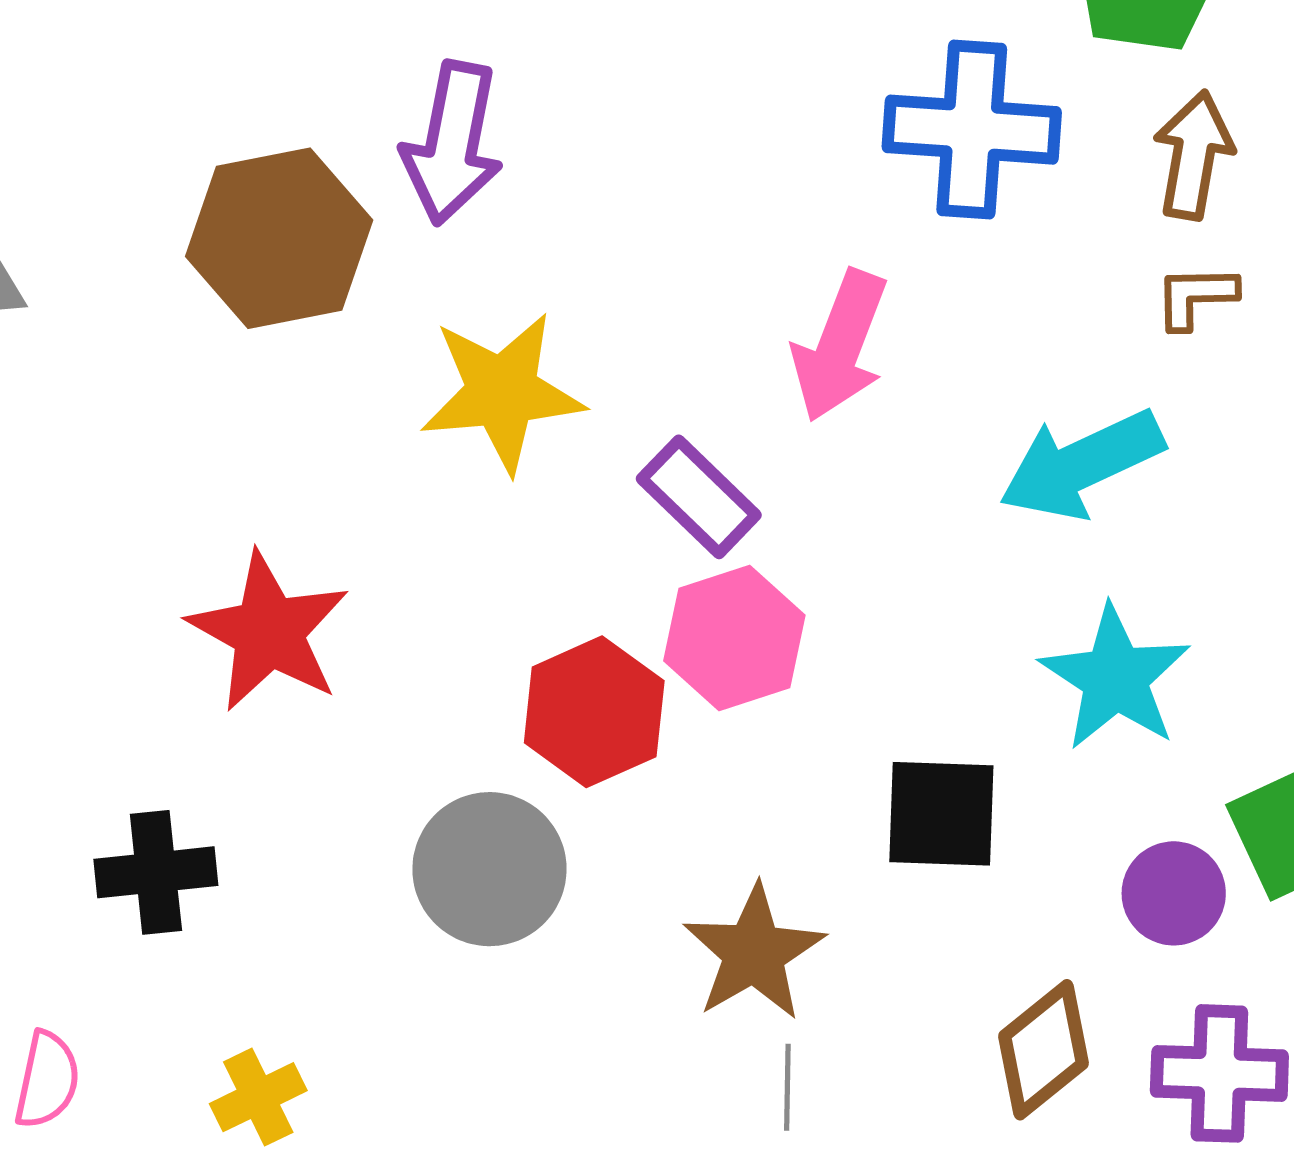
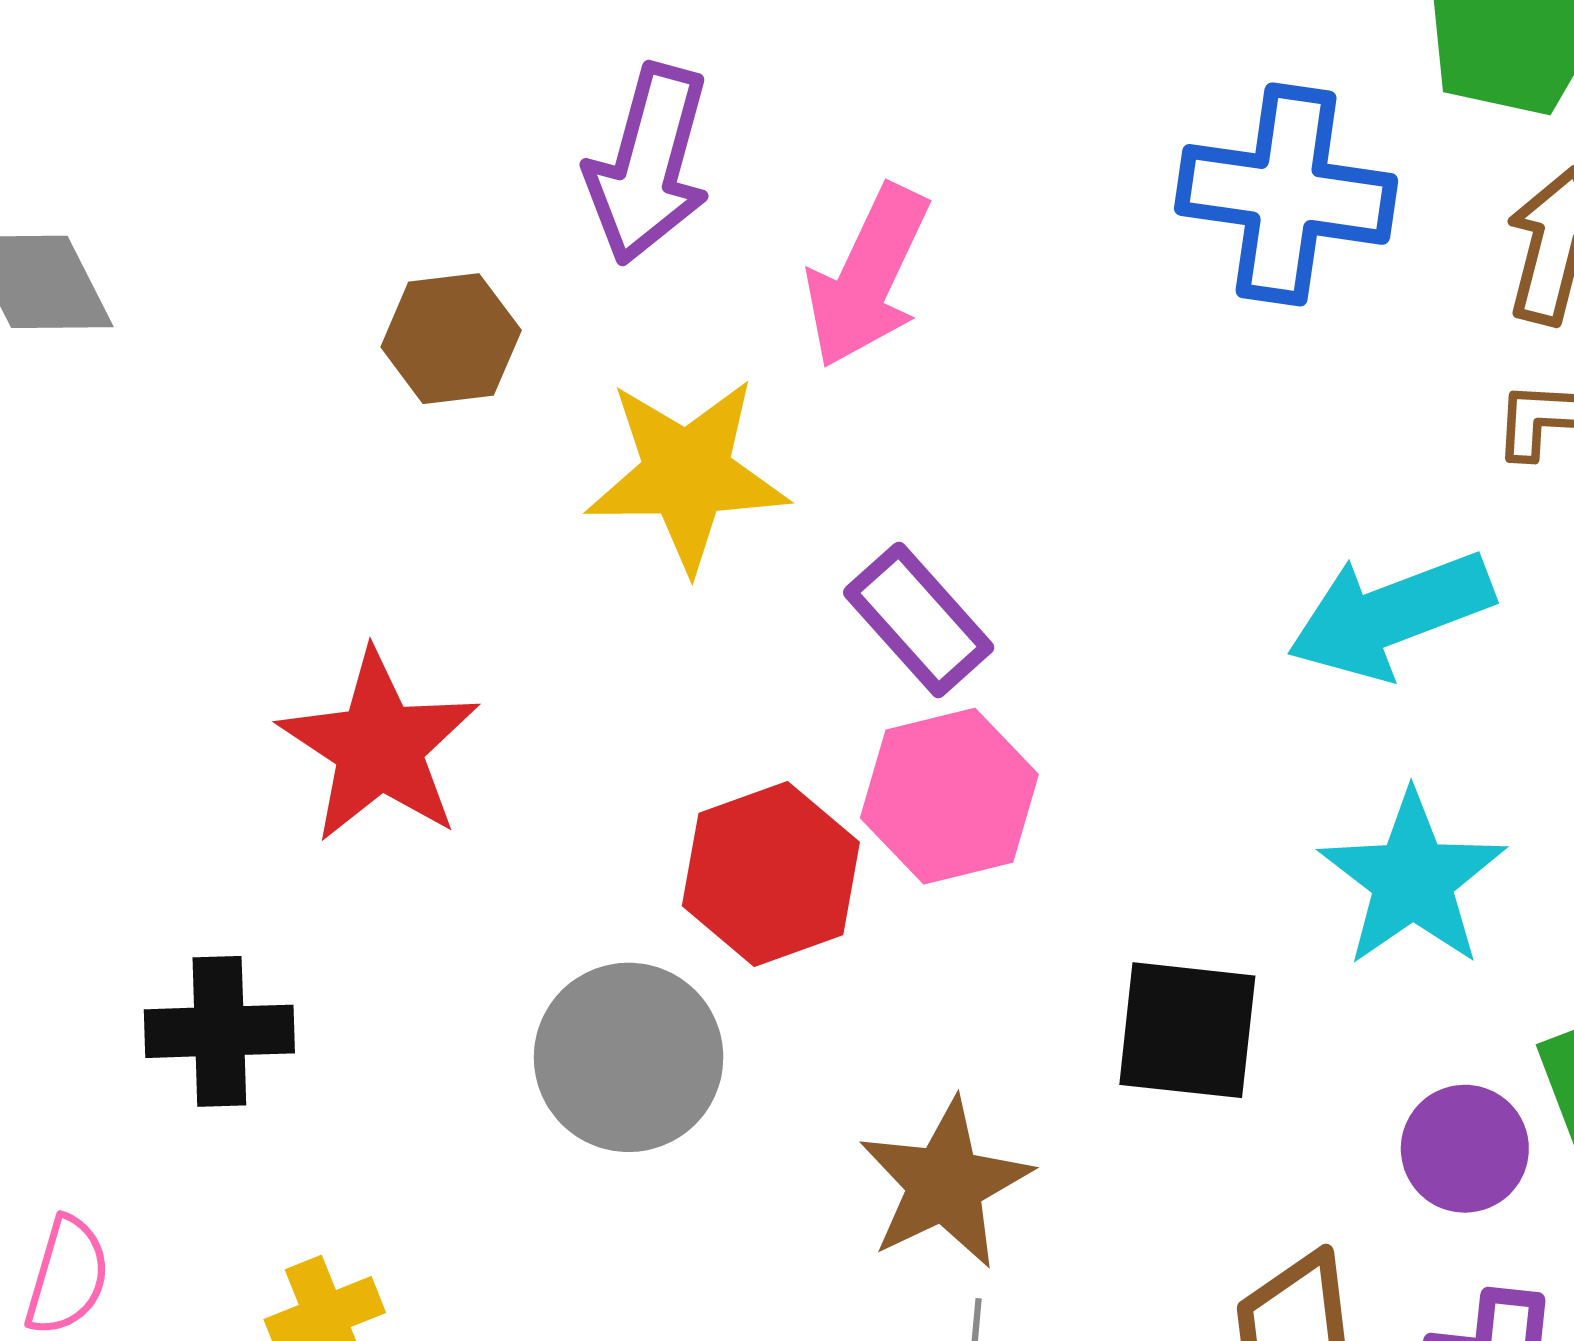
brown hexagon: (279, 238) -> (451, 339), moved, size x0.6
pink arrow: (840, 346) -> (868, 276), moved

